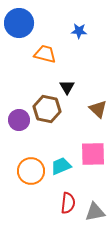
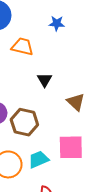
brown hexagon: (47, 109) -> (24, 122), moved

